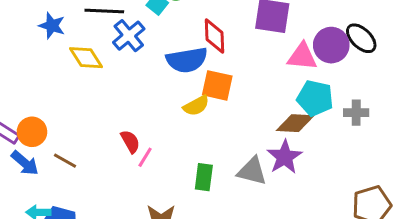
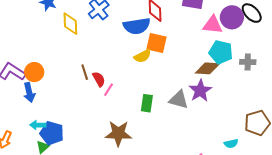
yellow diamond: (86, 58) -> (70, 24), turned 30
brown line: (65, 161) -> (85, 72), moved, turned 42
blue arrow: (25, 163) -> (29, 93), turned 36

